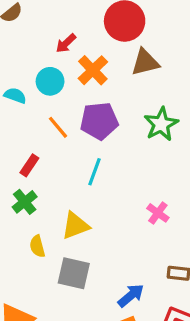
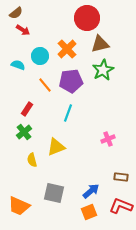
red arrow: (66, 43) -> (23, 30), moved, turned -104
green star: (161, 124) -> (103, 70), moved
pink cross: (158, 213) -> (108, 139), turned 32
gray square: (74, 273) -> (54, 193), moved

